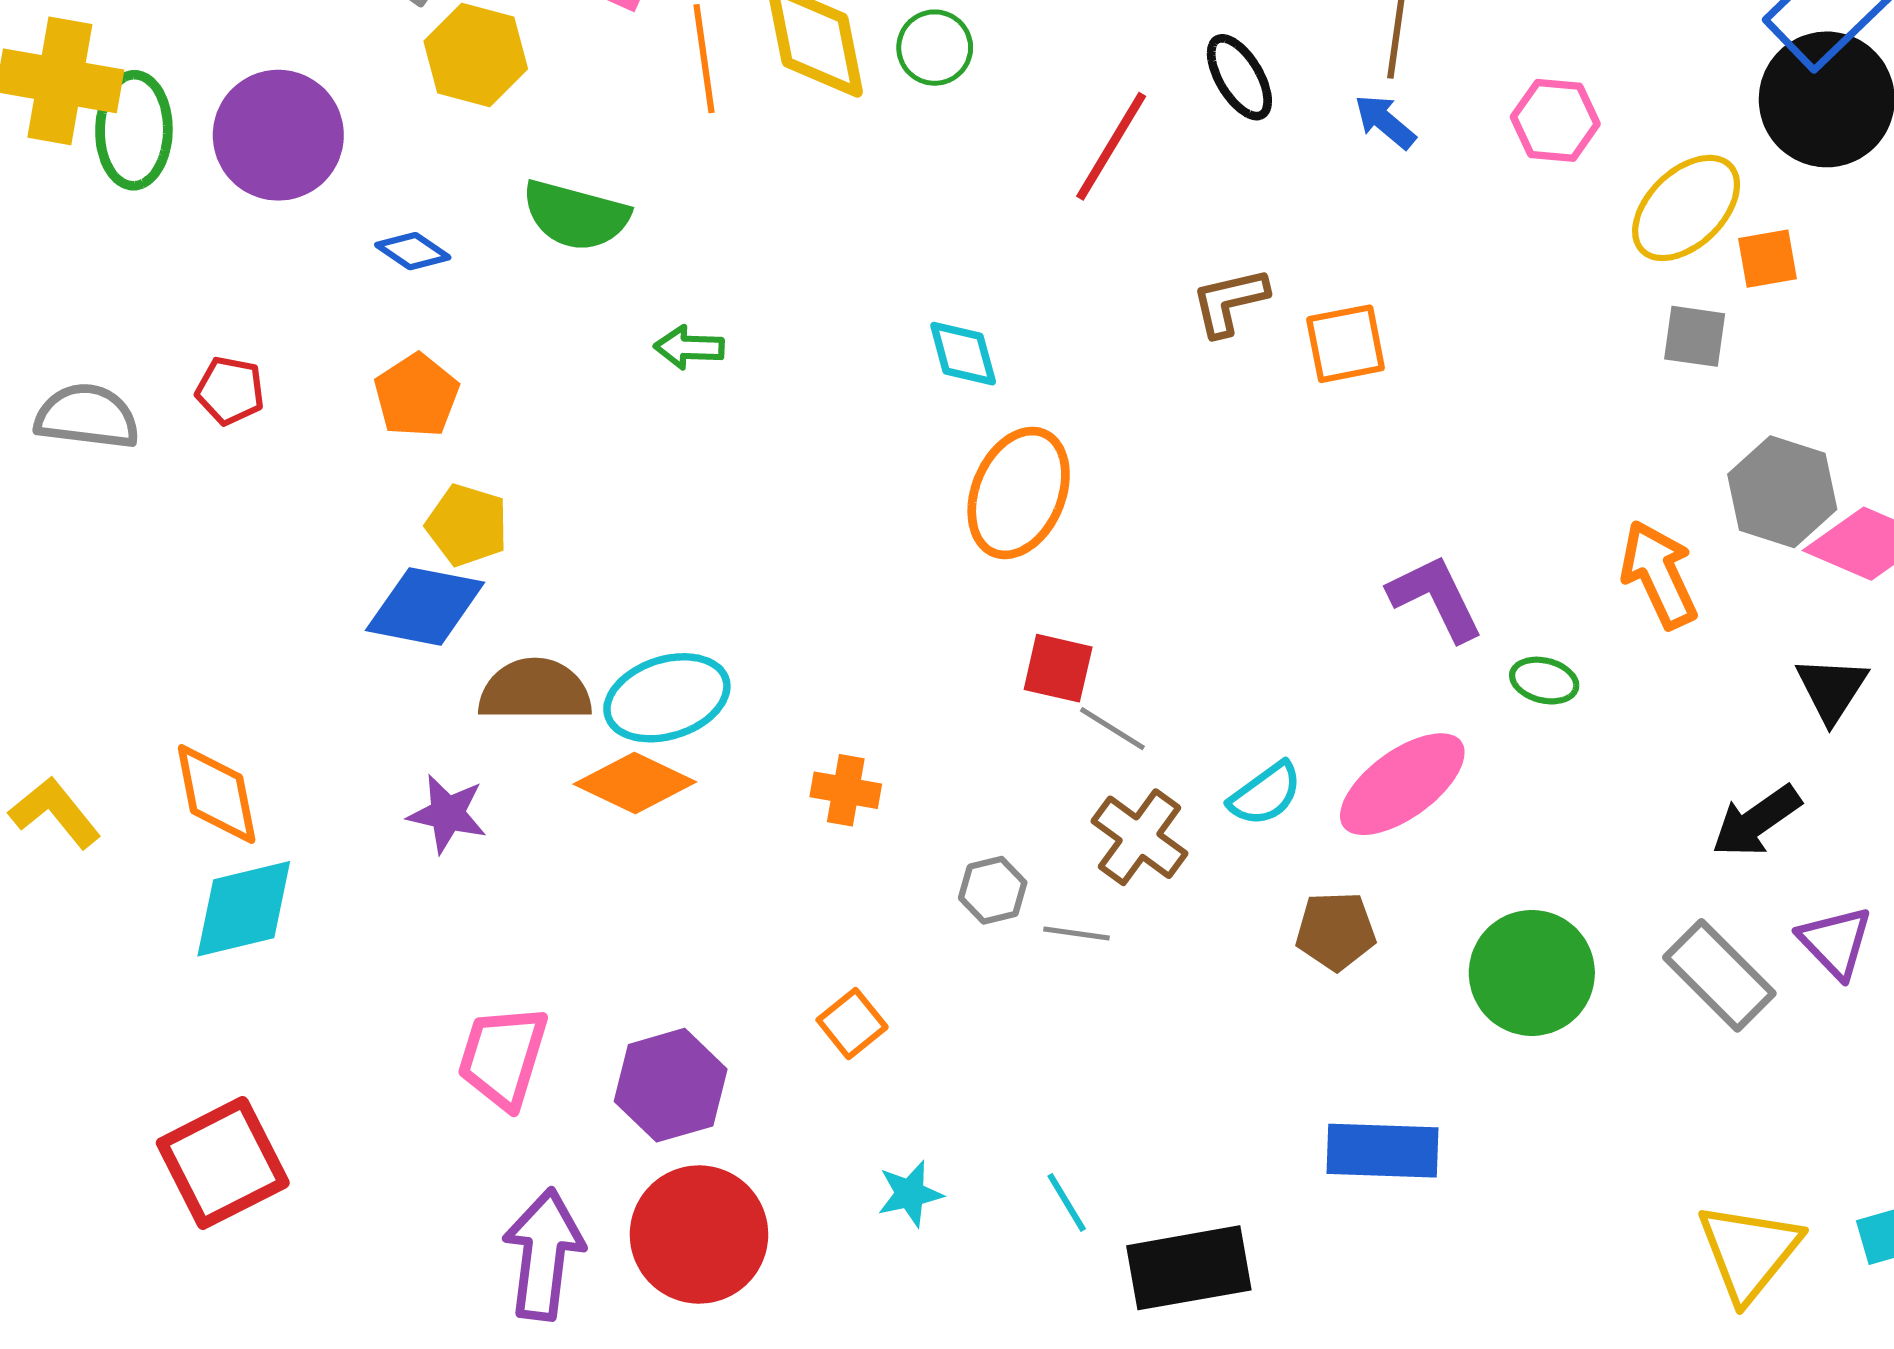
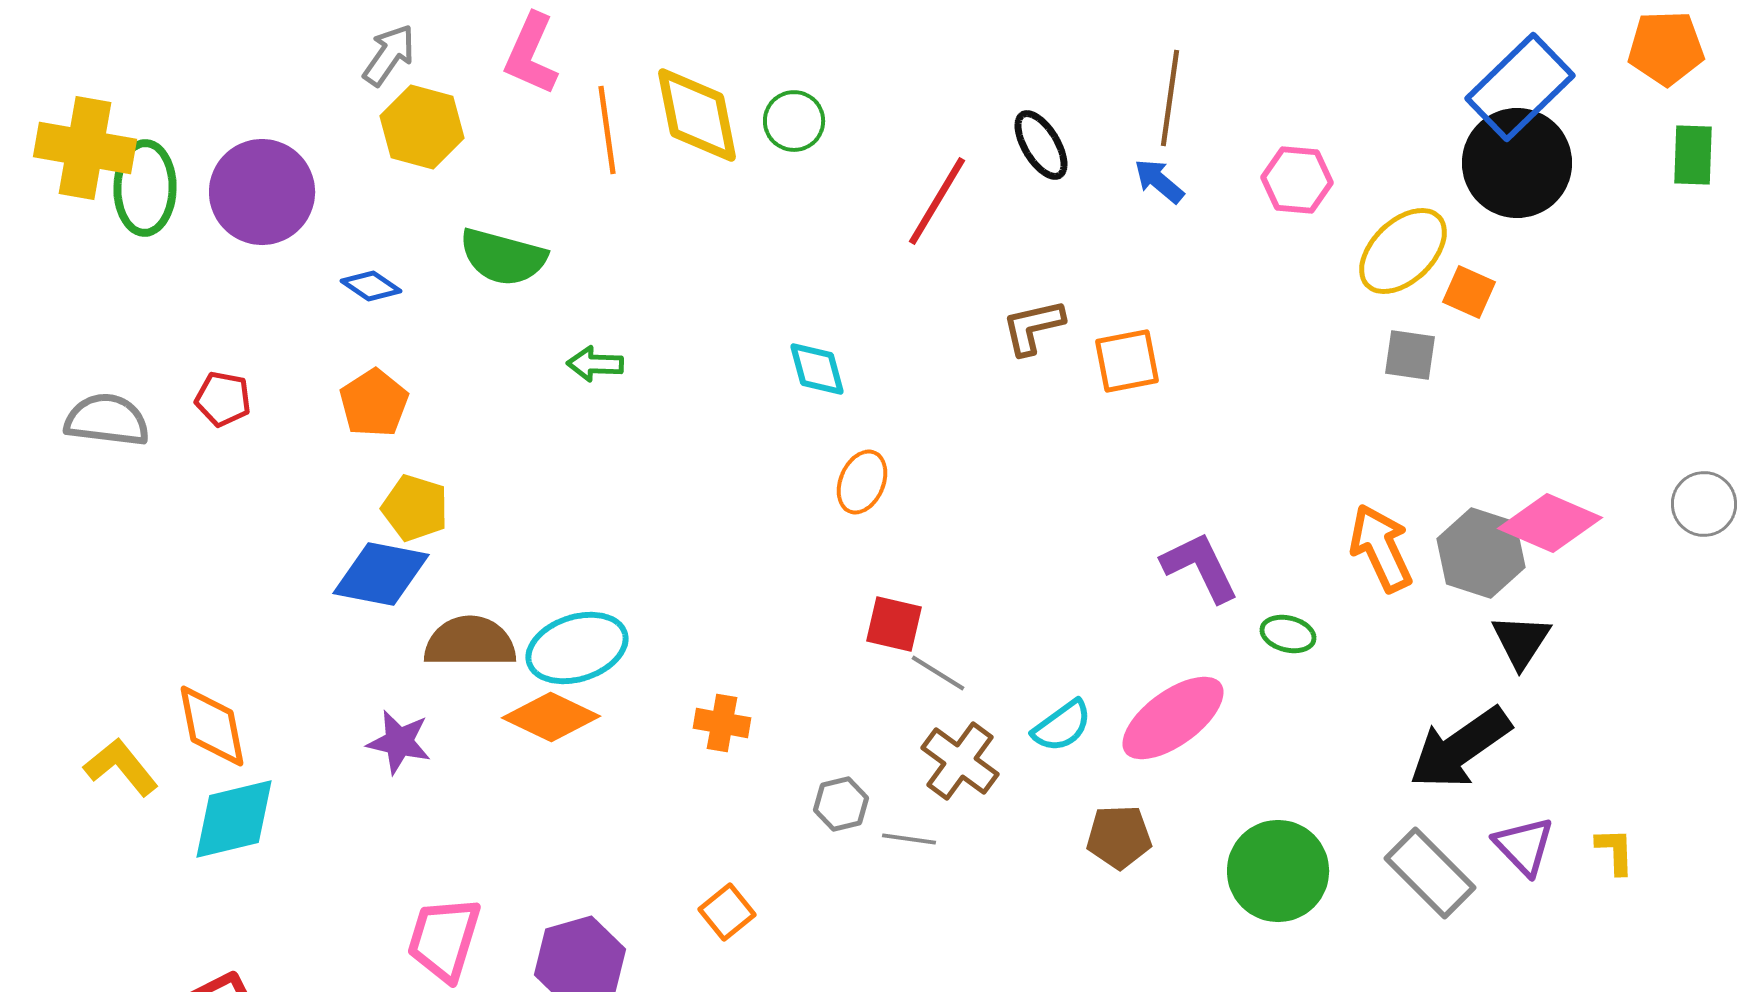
orange square: (1767, 259) -> (1469, 292), turned 34
gray hexagon: (1782, 492) -> (1481, 553), moved
orange ellipse: (1019, 493) -> (862, 482), size x0.6
yellow L-shape: (55, 813) -> (121, 767), moved
black arrow: (1756, 821) -> (1460, 748), size x1.4

